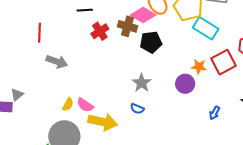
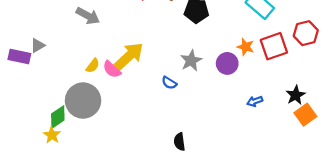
gray star: (142, 83) -> (191, 61), moved
blue arrow: (215, 113) -> (255, 101), turned 32
yellow arrow: (103, 122) -> (129, 56), moved, turned -64

